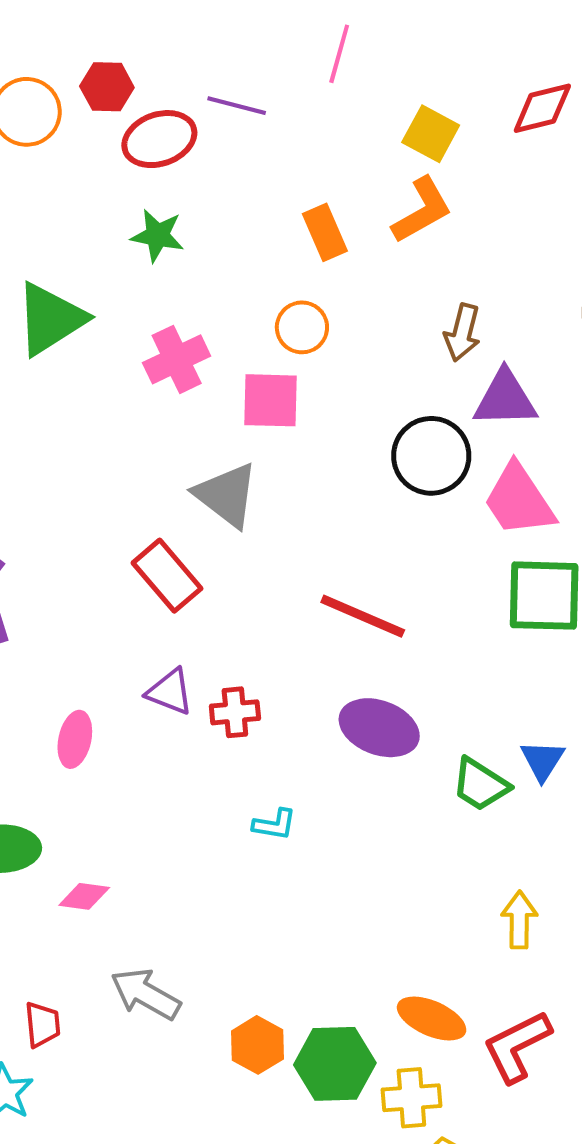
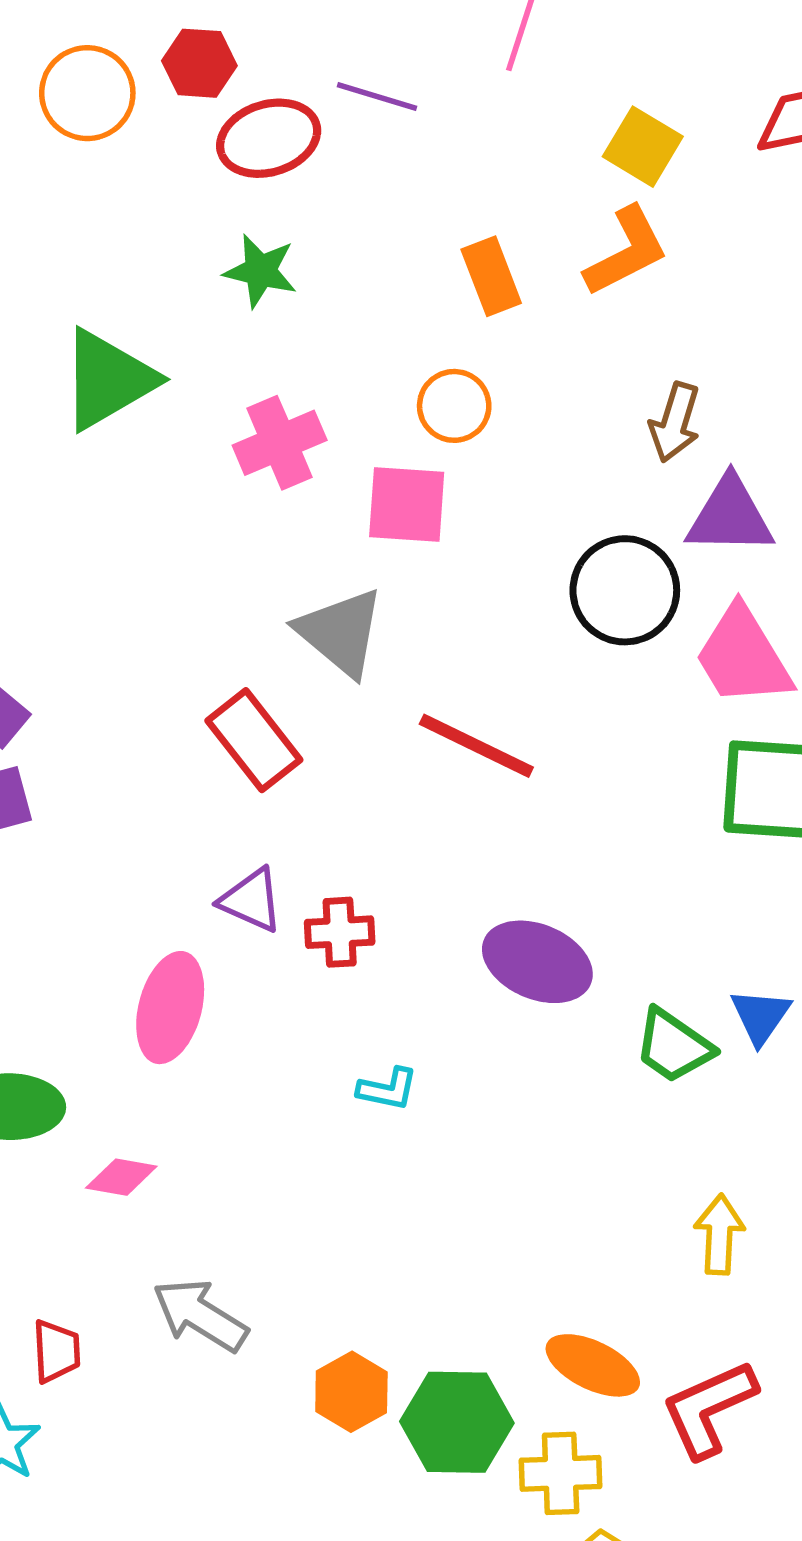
red line: (363, 616) -> (476, 746), moved
pink ellipse: (75, 739) -> (170, 1008), moved, size x1.4

